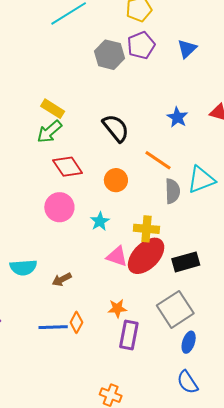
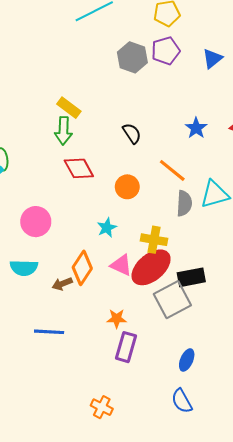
black semicircle: (116, 128) -> (132, 133), size x0.7
green arrow: (49, 132) -> (63, 131), turned -52
pink circle: (59, 207) -> (36, 222), moved
gray square: (175, 309) -> (172, 300), moved
orange diamond: (76, 322) -> (82, 268), moved, size x1.5

